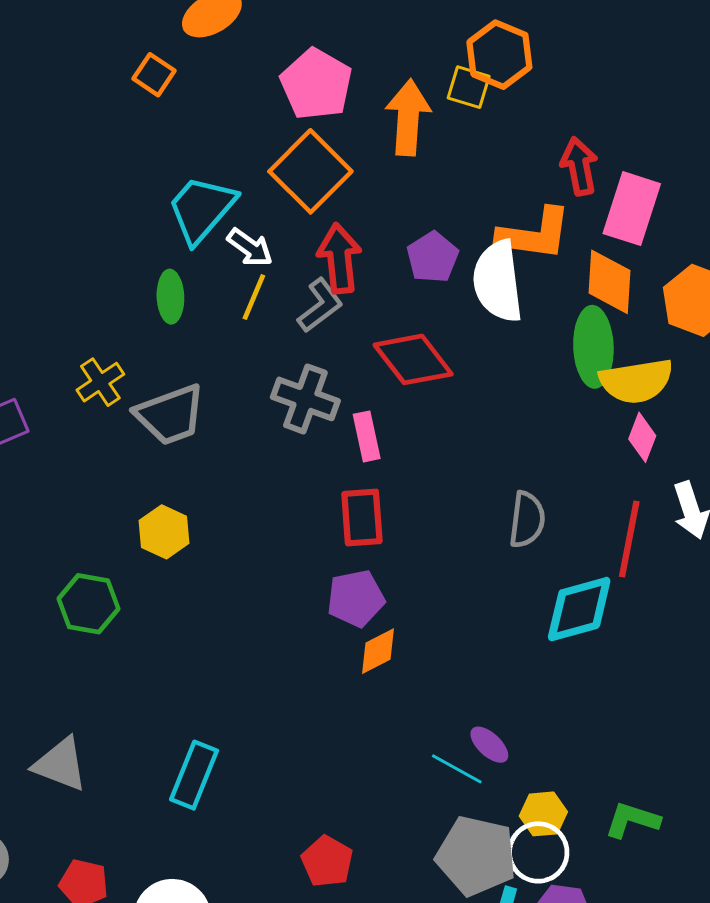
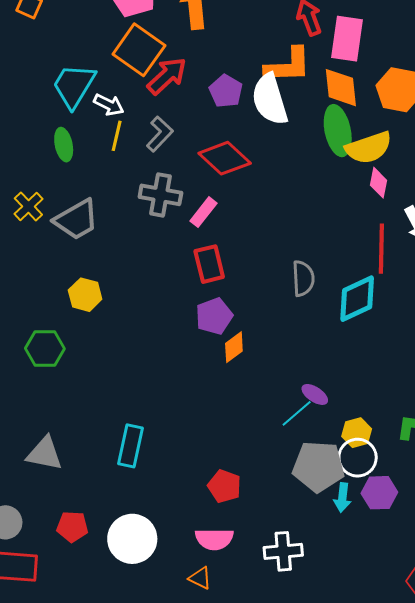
red arrow: (339, 258) -> (167, 76), moved, turned 63
pink rectangle: (367, 436) -> (203, 212), turned 60
gray semicircle: (527, 520) -> (303, 278), moved
cyan line: (457, 769) -> (297, 413), turned -60

